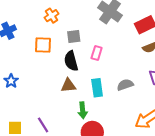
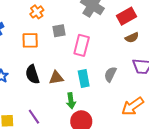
pink rectangle: (97, 53) -> (82, 45), size x1.5
black semicircle: (71, 61) -> (32, 74), moved
gray semicircle: (125, 85) -> (110, 74), turned -42

